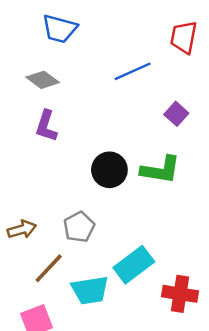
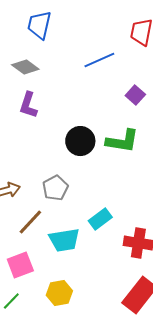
blue trapezoid: (60, 29) -> (39, 25), turned 88
cyan rectangle: (134, 265) -> (100, 219), size x0.7

